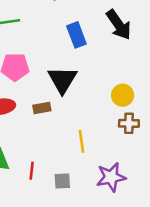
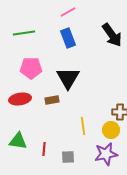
blue rectangle: (76, 35) -> (68, 38), moved
yellow circle: (123, 95) -> (111, 130), moved

